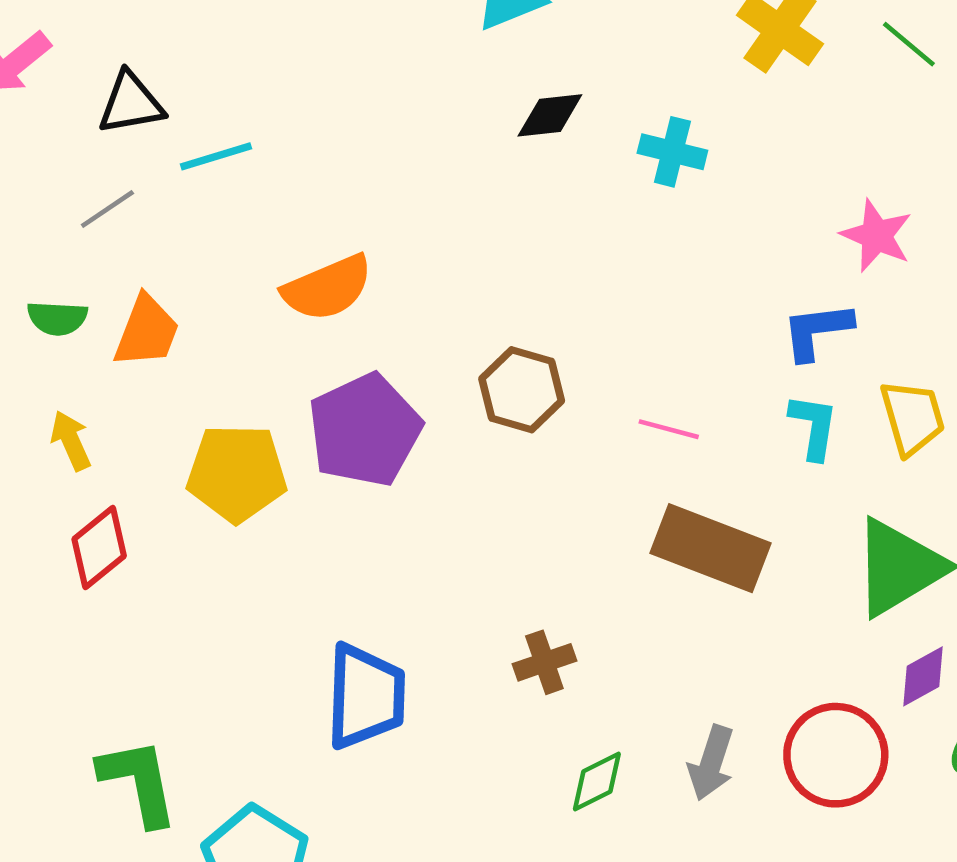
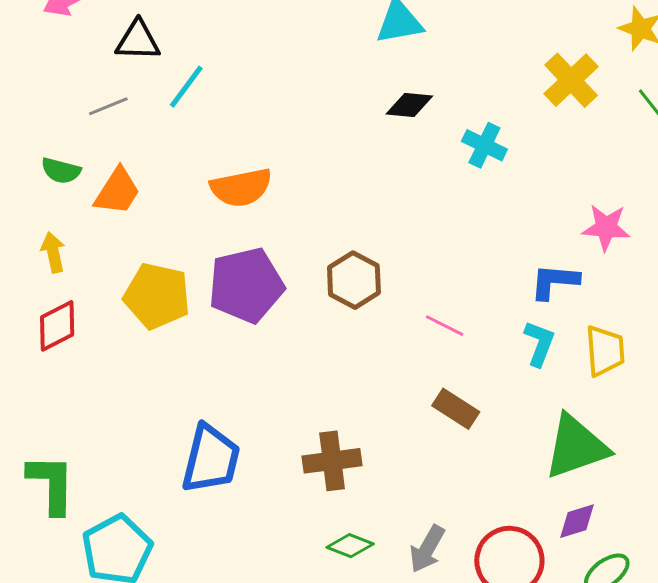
cyan line: (216, 156) -> (186, 87), turned -48
pink star: (876, 236) -> (606, 228), turned -30
brown rectangle: (711, 548) -> (456, 409), size x0.6
brown cross: (544, 662) -> (332, 461), size x1.4
green diamond: (597, 781) -> (350, 546), turned 36

